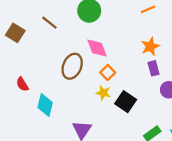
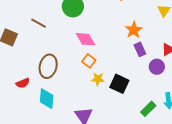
brown ellipse: (72, 66) -> (48, 66), moved
orange square: (108, 72) -> (89, 61), moved
red semicircle: (22, 84) -> (23, 83), turned -72

